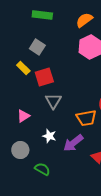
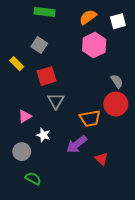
yellow rectangle: (23, 68) -> (17, 64), moved
white star: (49, 136) -> (43, 135), moved
green semicircle: (42, 169) -> (33, 178), moved

